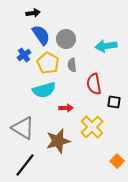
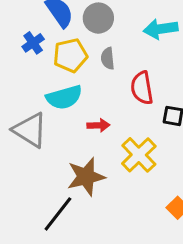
yellow pentagon: (48, 63) -> (70, 55), turned 30
gray triangle: (23, 128) -> (30, 130), moved
black line: (25, 165) -> (58, 214), moved

